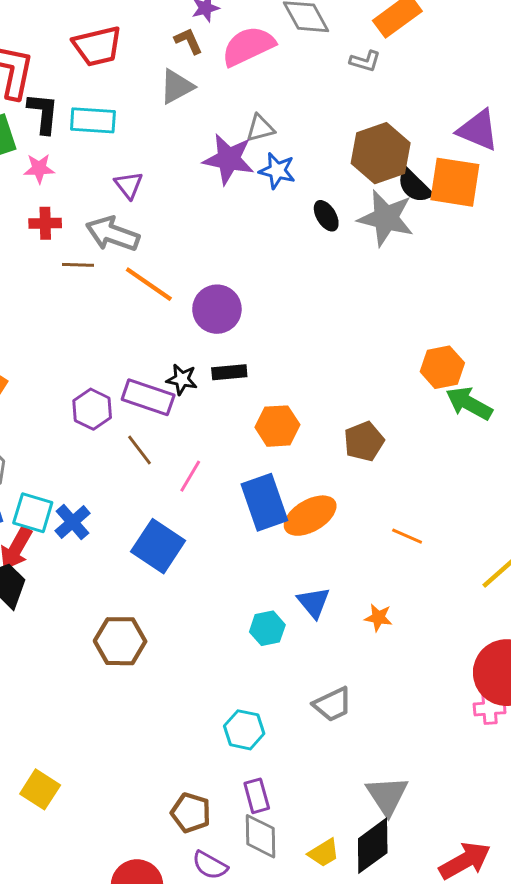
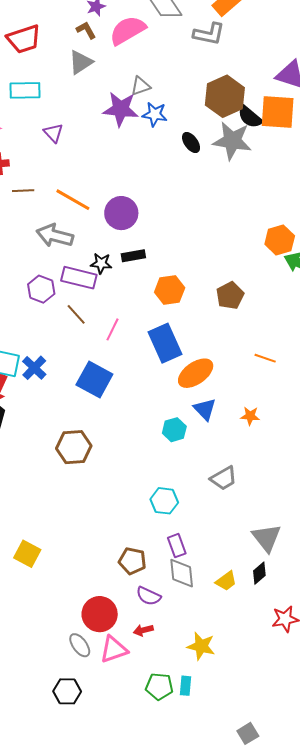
gray L-shape: (365, 61) -> (209, 34), size x1.5
gray arrow: (113, 234) -> (55, 236), moved
orange ellipse: (310, 516) -> (196, 373), moved
black diamond: (373, 846) -> (259, 573), size x0.6

